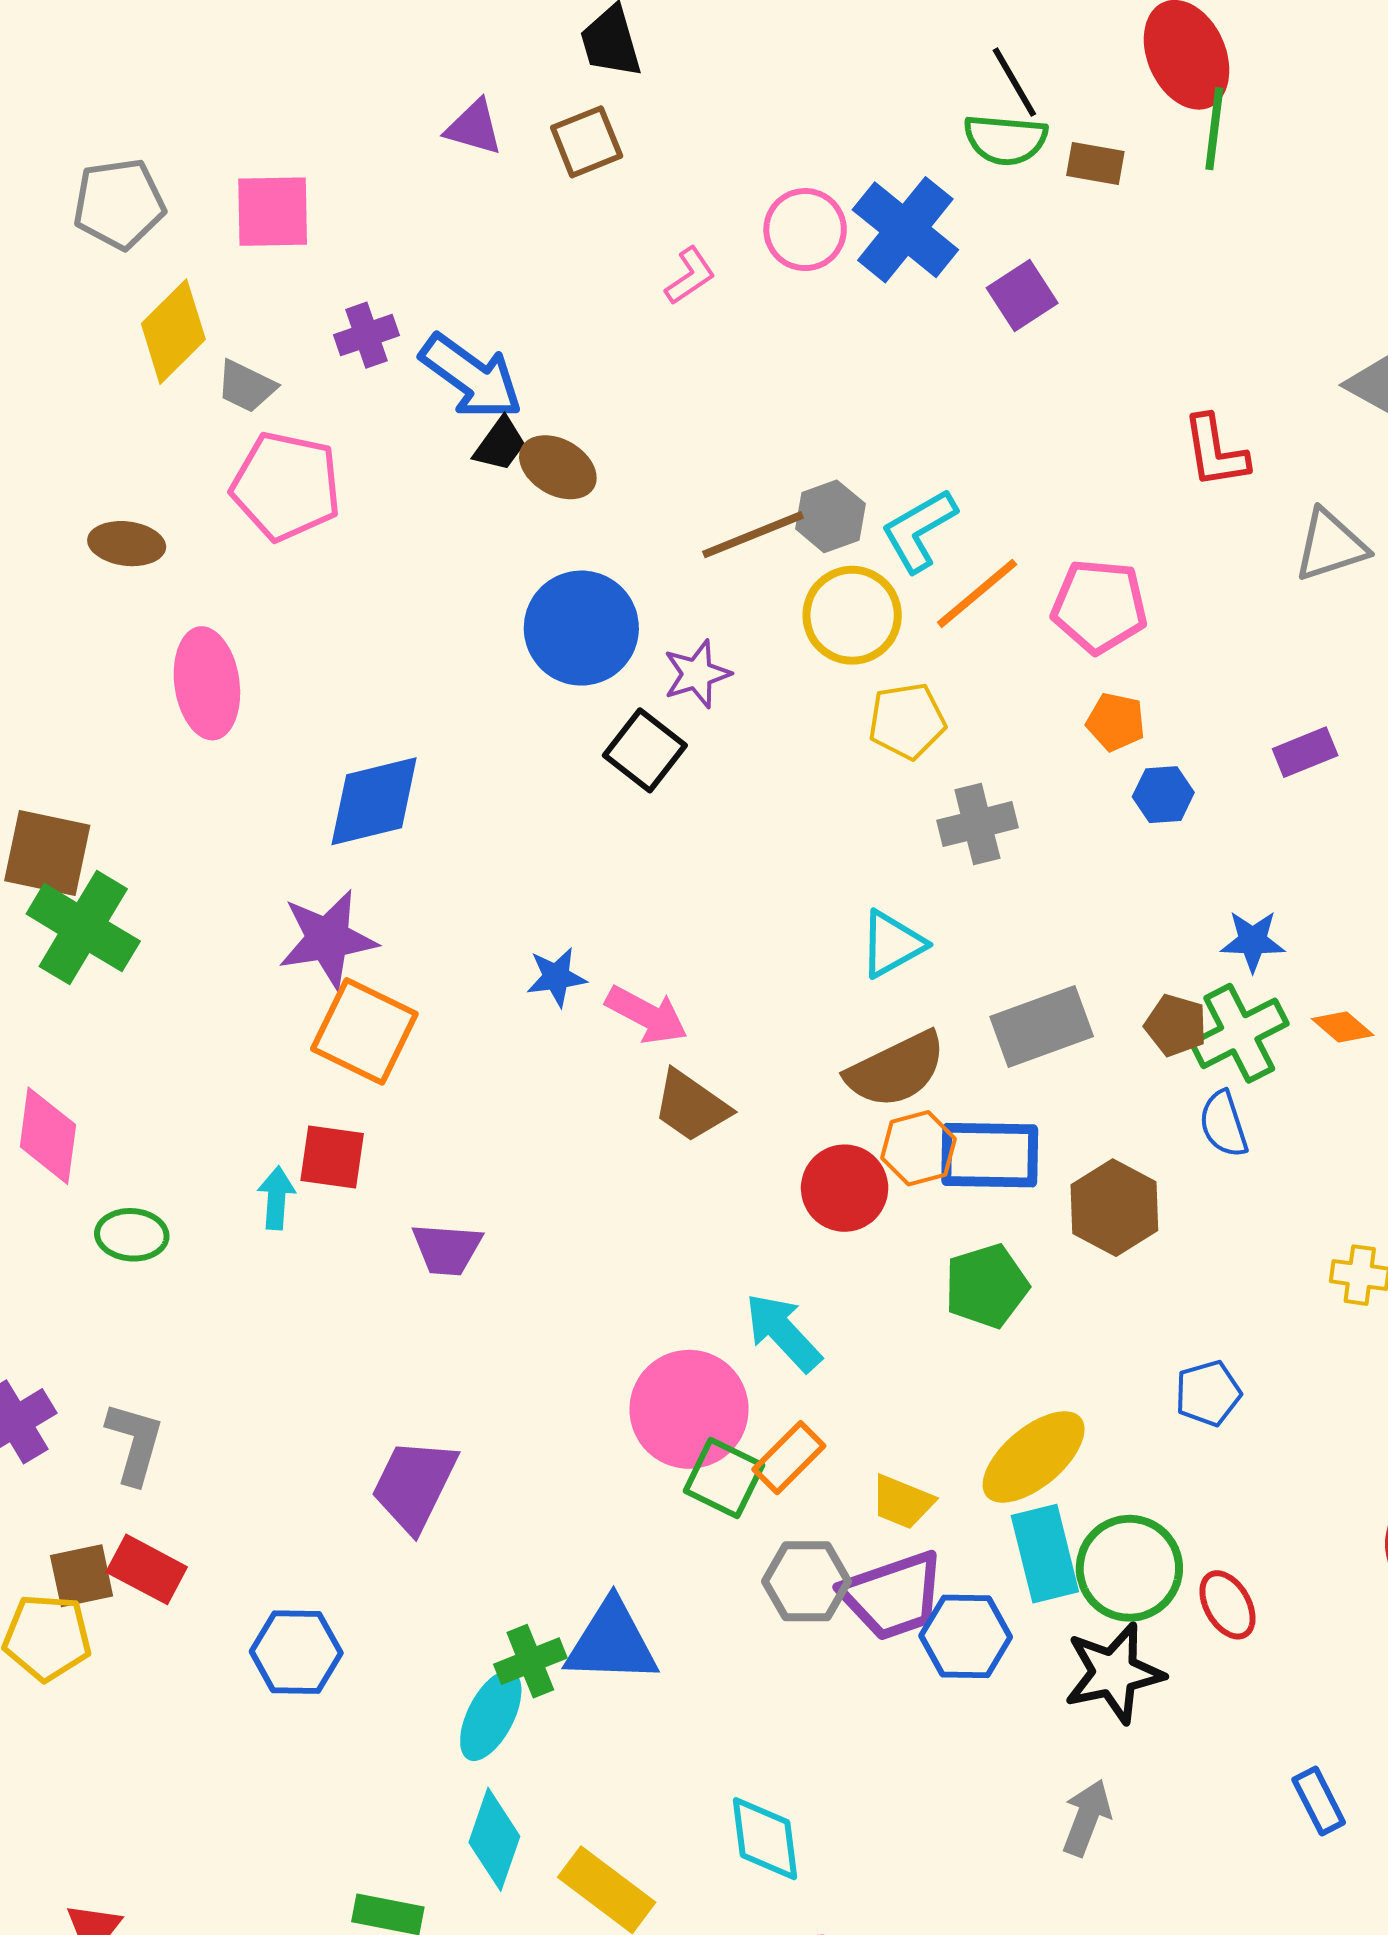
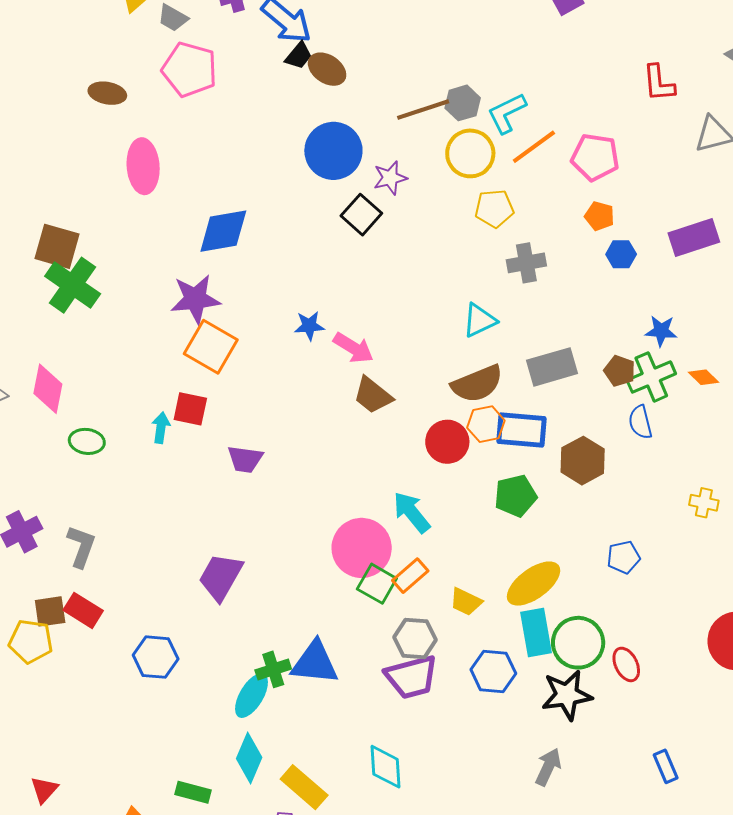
purple rectangle: (1305, 752) -> (694, 238), size x1.6
purple trapezoid: (893, 1596) -> (411, 677), moved

